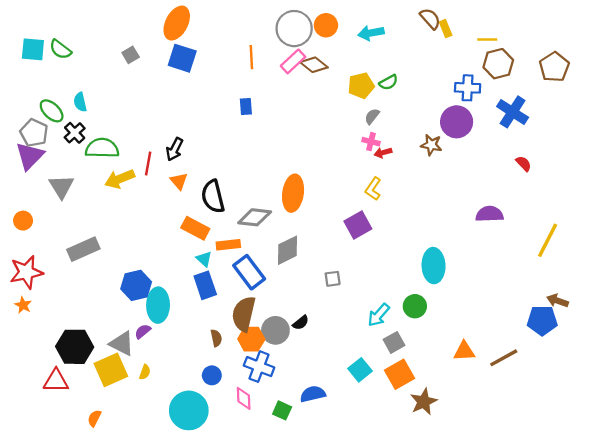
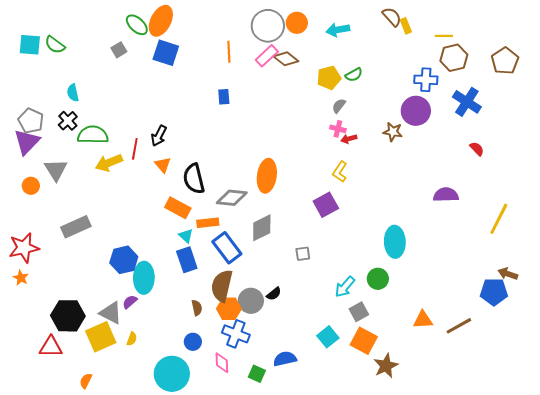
green ellipse: (52, 111) -> (137, 25), moved
orange circle: (23, 221) -> (31, 186), moved
orange square: (399, 374) -> (364, 341), turned -32

